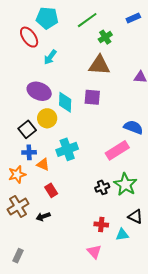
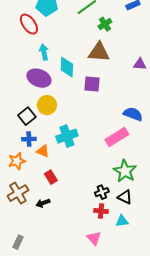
cyan arrow: (50, 57) -> (44, 52), moved, turned 133
cyan diamond: (65, 102) -> (67, 67), moved
black cross: (102, 187) -> (102, 192), moved
black triangle: (135, 217) -> (125, 197), moved

